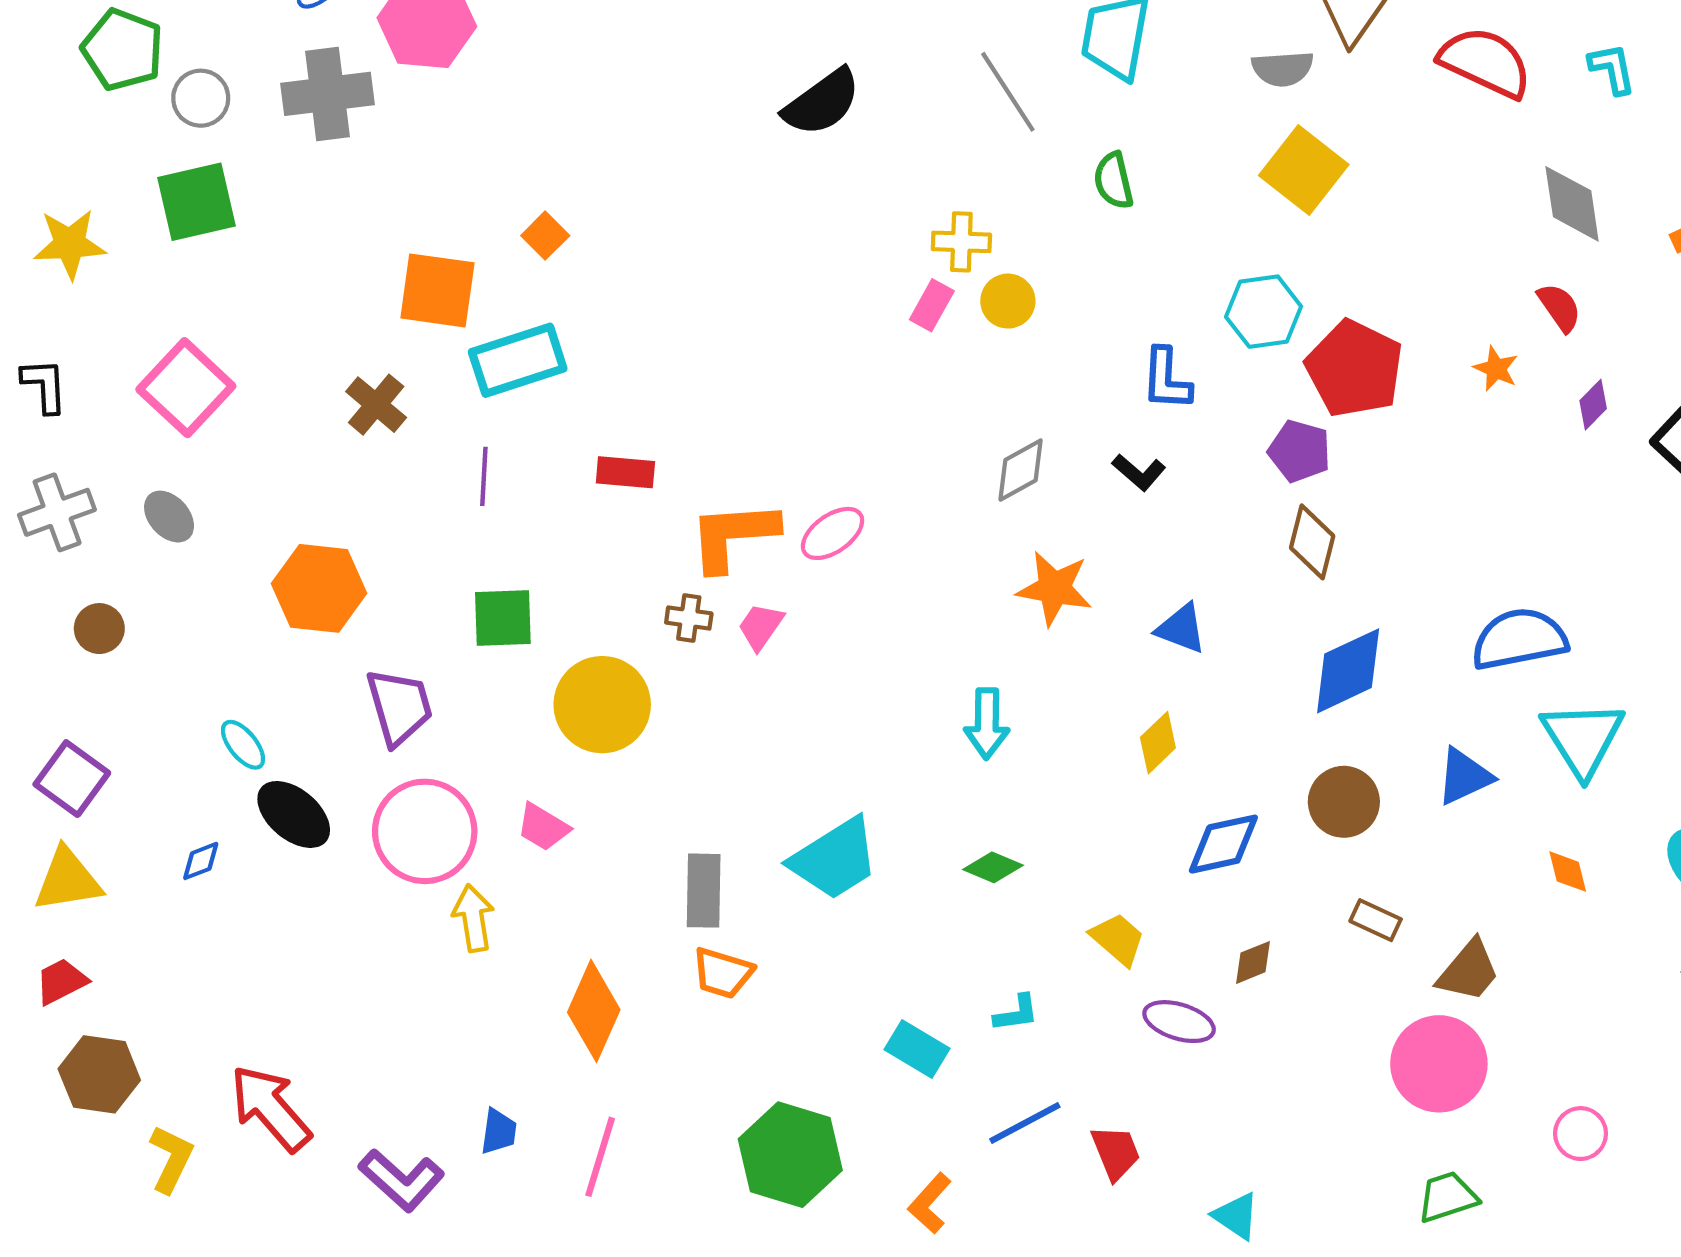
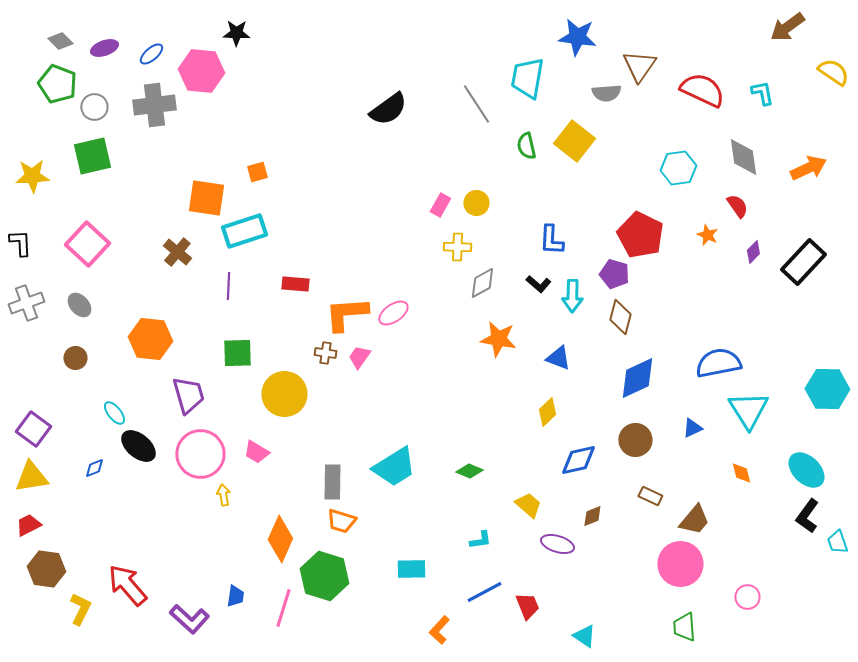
yellow square: (1304, 170) -> (574, 141), moved
orange square: (545, 236) -> (257, 172), turned 30
yellow cross: (961, 242) -> (457, 247), moved
cyan hexagon: (1264, 312) -> (678, 168), moved
brown circle: (99, 629) -> (75, 358), moved
cyan arrow: (987, 724) -> (572, 296), moved
blue triangle: (1464, 776) -> (692, 428), size x0.7
yellow arrow: (473, 918) -> (223, 495), size x0.7
cyan rectangle: (917, 1049) -> (411, 569), moved, turned -32
green hexagon: (790, 1155) -> (324, 576), moved
green trapezoid: (1447, 1197) -> (684, 627), turned -76

